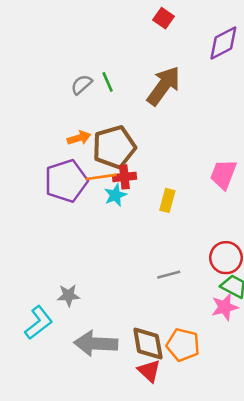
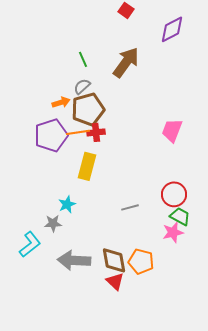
gray semicircle: (82, 85) -> (82, 86), moved
cyan star: (115, 195) -> (67, 204), moved
yellow rectangle: (167, 200) -> (87, 166), moved, size x1.5

